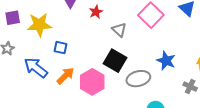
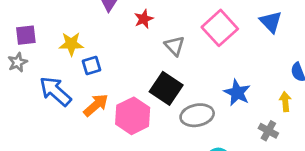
purple square: (13, 18) -> (26, 35), moved
yellow star: (39, 25) -> (71, 44), moved, size x0.7
blue square: (61, 48) -> (91, 65), turned -32

